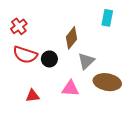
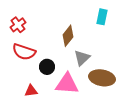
black circle: (49, 59) -> (47, 67), moved
pink triangle: (70, 88) -> (67, 84), size x1.4

